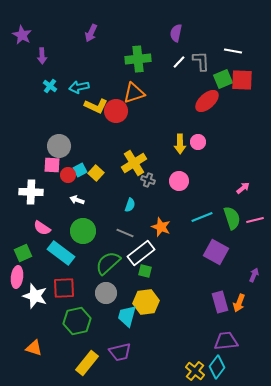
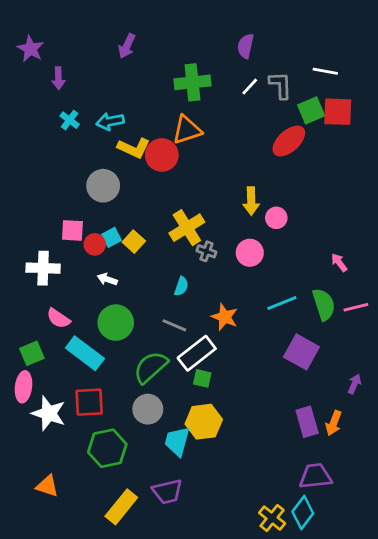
pink circle: (198, 142) -> (276, 218), moved
gray circle: (59, 146) -> (103, 186), moved
pink arrow: (243, 188) -> (339, 263), turned -88

